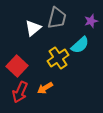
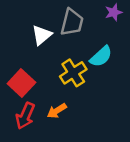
purple star: (91, 21) -> (114, 12), moved

